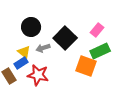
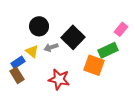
pink rectangle: (97, 30) -> (121, 29), moved
blue rectangle: (21, 63) -> (18, 62), moved
red star: (38, 75) -> (59, 79), moved

